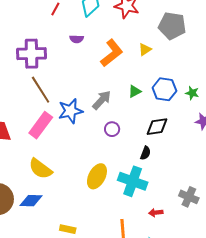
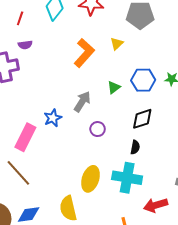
purple semicircle: (77, 39) -> (25, 45), moved
brown line: (41, 90) -> (18, 173), moved
blue star: (70, 111) -> (53, 118), size x0.7
yellow semicircle: (40, 169) -> (68, 208), moved, turned 50
red arrow: (156, 213) -> (156, 205), size x1.6

